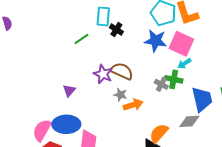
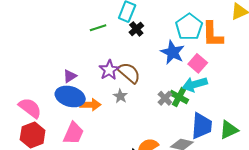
pink square: (181, 44) -> (198, 63), size x0.7
cyan arrow: (184, 64) -> (195, 84), size x1.6
orange arrow: (133, 105) -> (90, 105), moved
blue ellipse: (66, 124) -> (70, 96), moved
pink semicircle: (42, 130) -> (30, 108), turned 80

